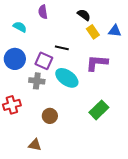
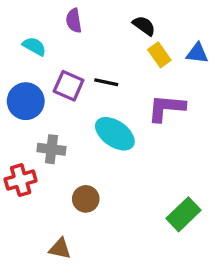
purple square: (44, 61) -> (69, 86), moved
gray cross: (37, 81) -> (51, 149), moved
green rectangle: (99, 110) -> (183, 214), moved

